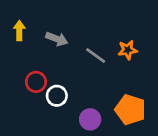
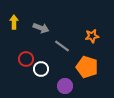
gray line: (96, 56) -> (62, 46), moved
orange pentagon: (130, 110) -> (87, 67), moved

